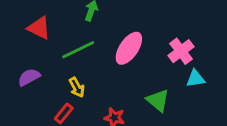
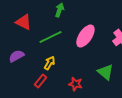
yellow arrow: (77, 87) -> (49, 63), turned -120

